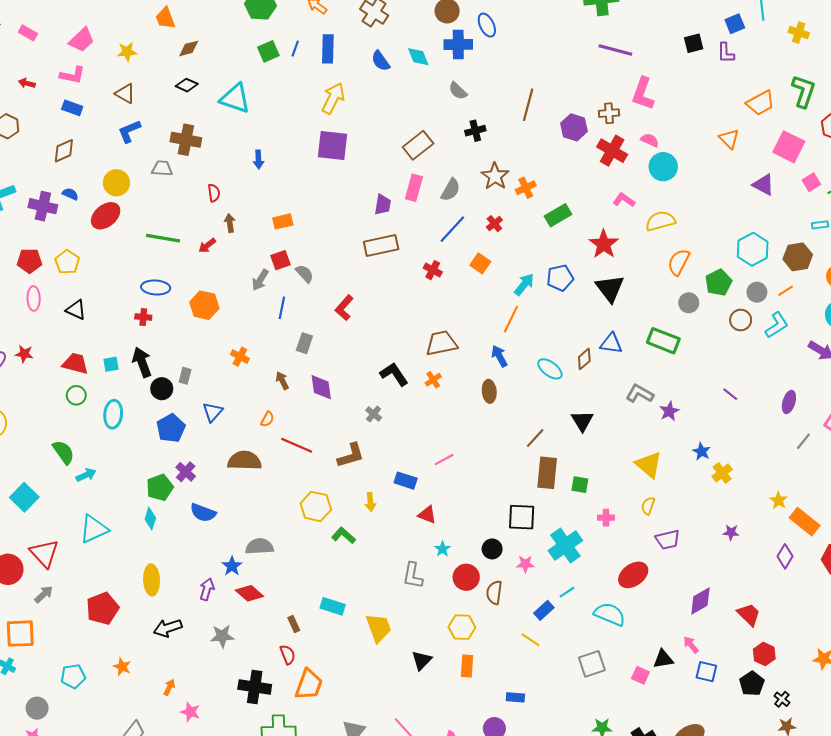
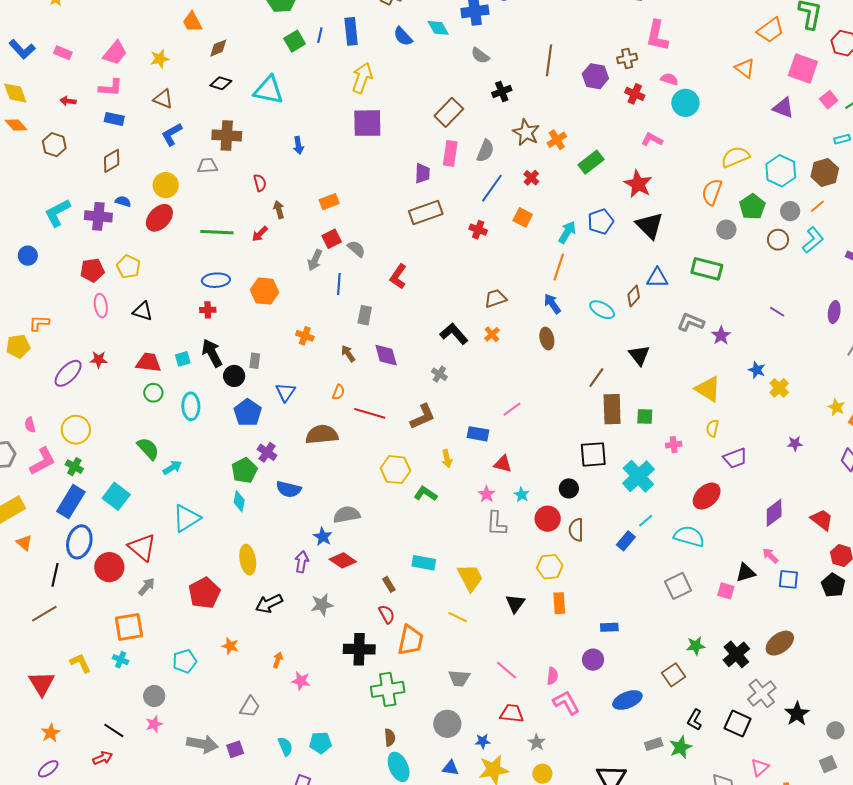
red cross: (612, 151) -> (635, 94), size x0.7
yellow semicircle: (660, 221) -> (735, 157), moved
brown trapezoid: (441, 343) -> (495, 298), size x0.7
pink star: (525, 564) -> (487, 494), moved, turned -30
yellow line: (530, 640) -> (458, 617), moved

